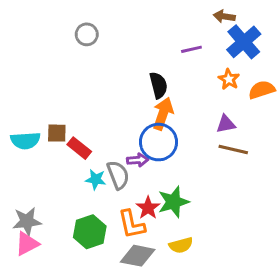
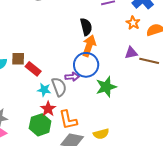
brown line: (233, 150) -> (149, 61), moved
green star: (173, 202) -> (106, 87), moved
red star: (148, 208) -> (48, 109), moved

